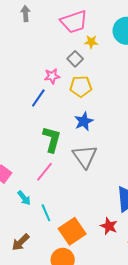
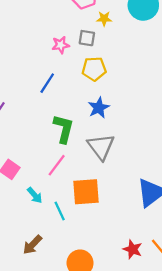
gray square: (75, 59) -> (87, 38), turned -35
pink star: (52, 76) -> (61, 45), moved
red star: (109, 226) -> (133, 249), moved
orange square: (72, 231) -> (86, 192), moved, turned 32

